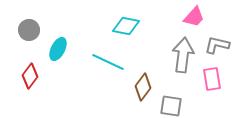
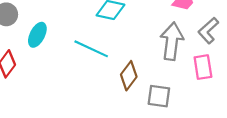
gray L-shape: (217, 45) -> (208, 30), turned -55

